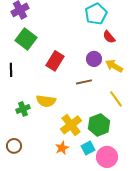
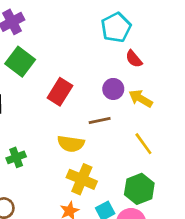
yellow semicircle: (46, 101) -> (71, 144), moved
yellow cross: (71, 125) -> (82, 179), turned -30
green hexagon: (99, 125) -> (139, 189), moved

